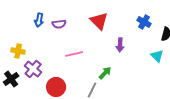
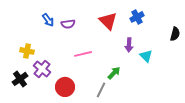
blue arrow: (39, 20) -> (48, 20), turned -48
blue cross: (144, 22) -> (137, 17), moved, turned 32
cyan triangle: (157, 56) -> (146, 56), moved

